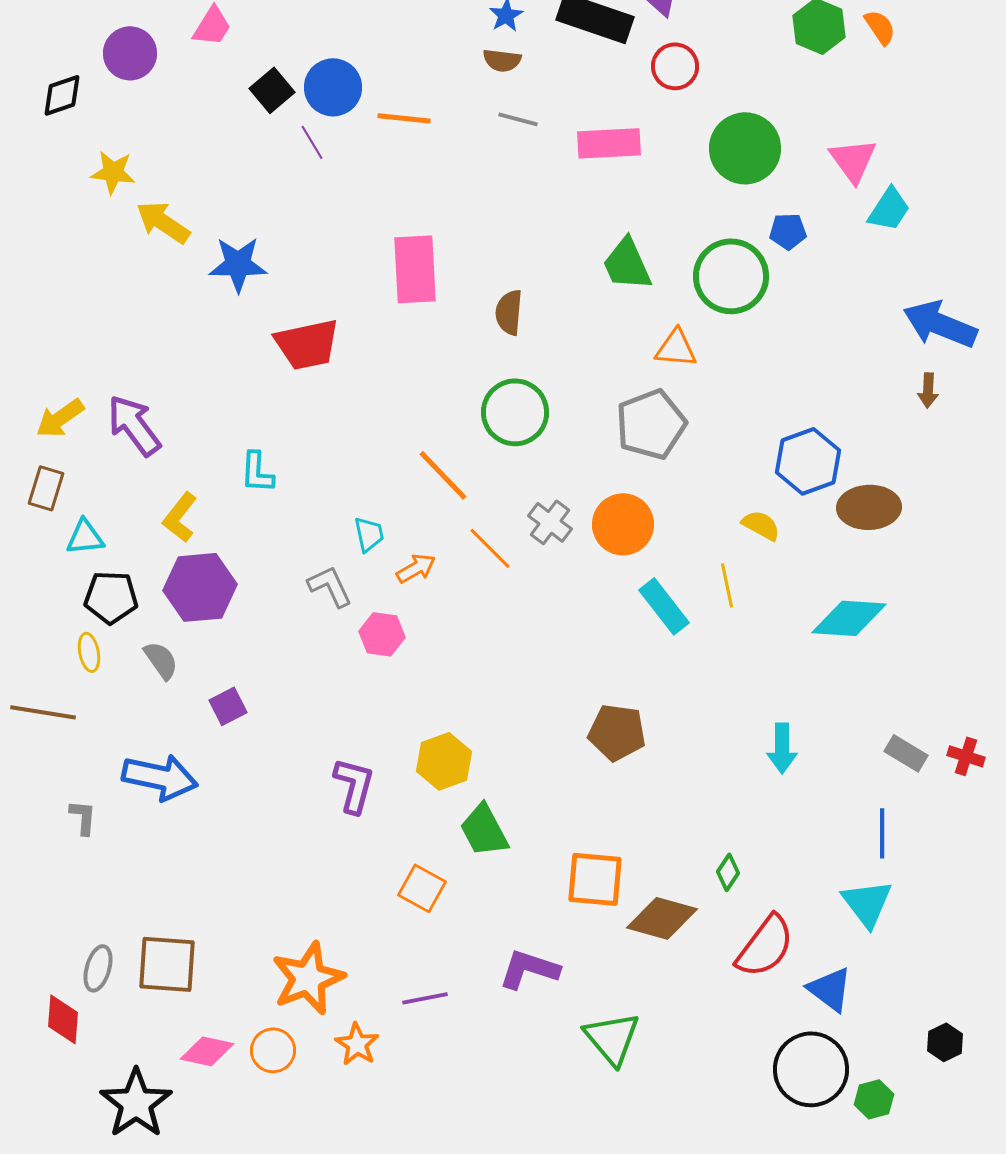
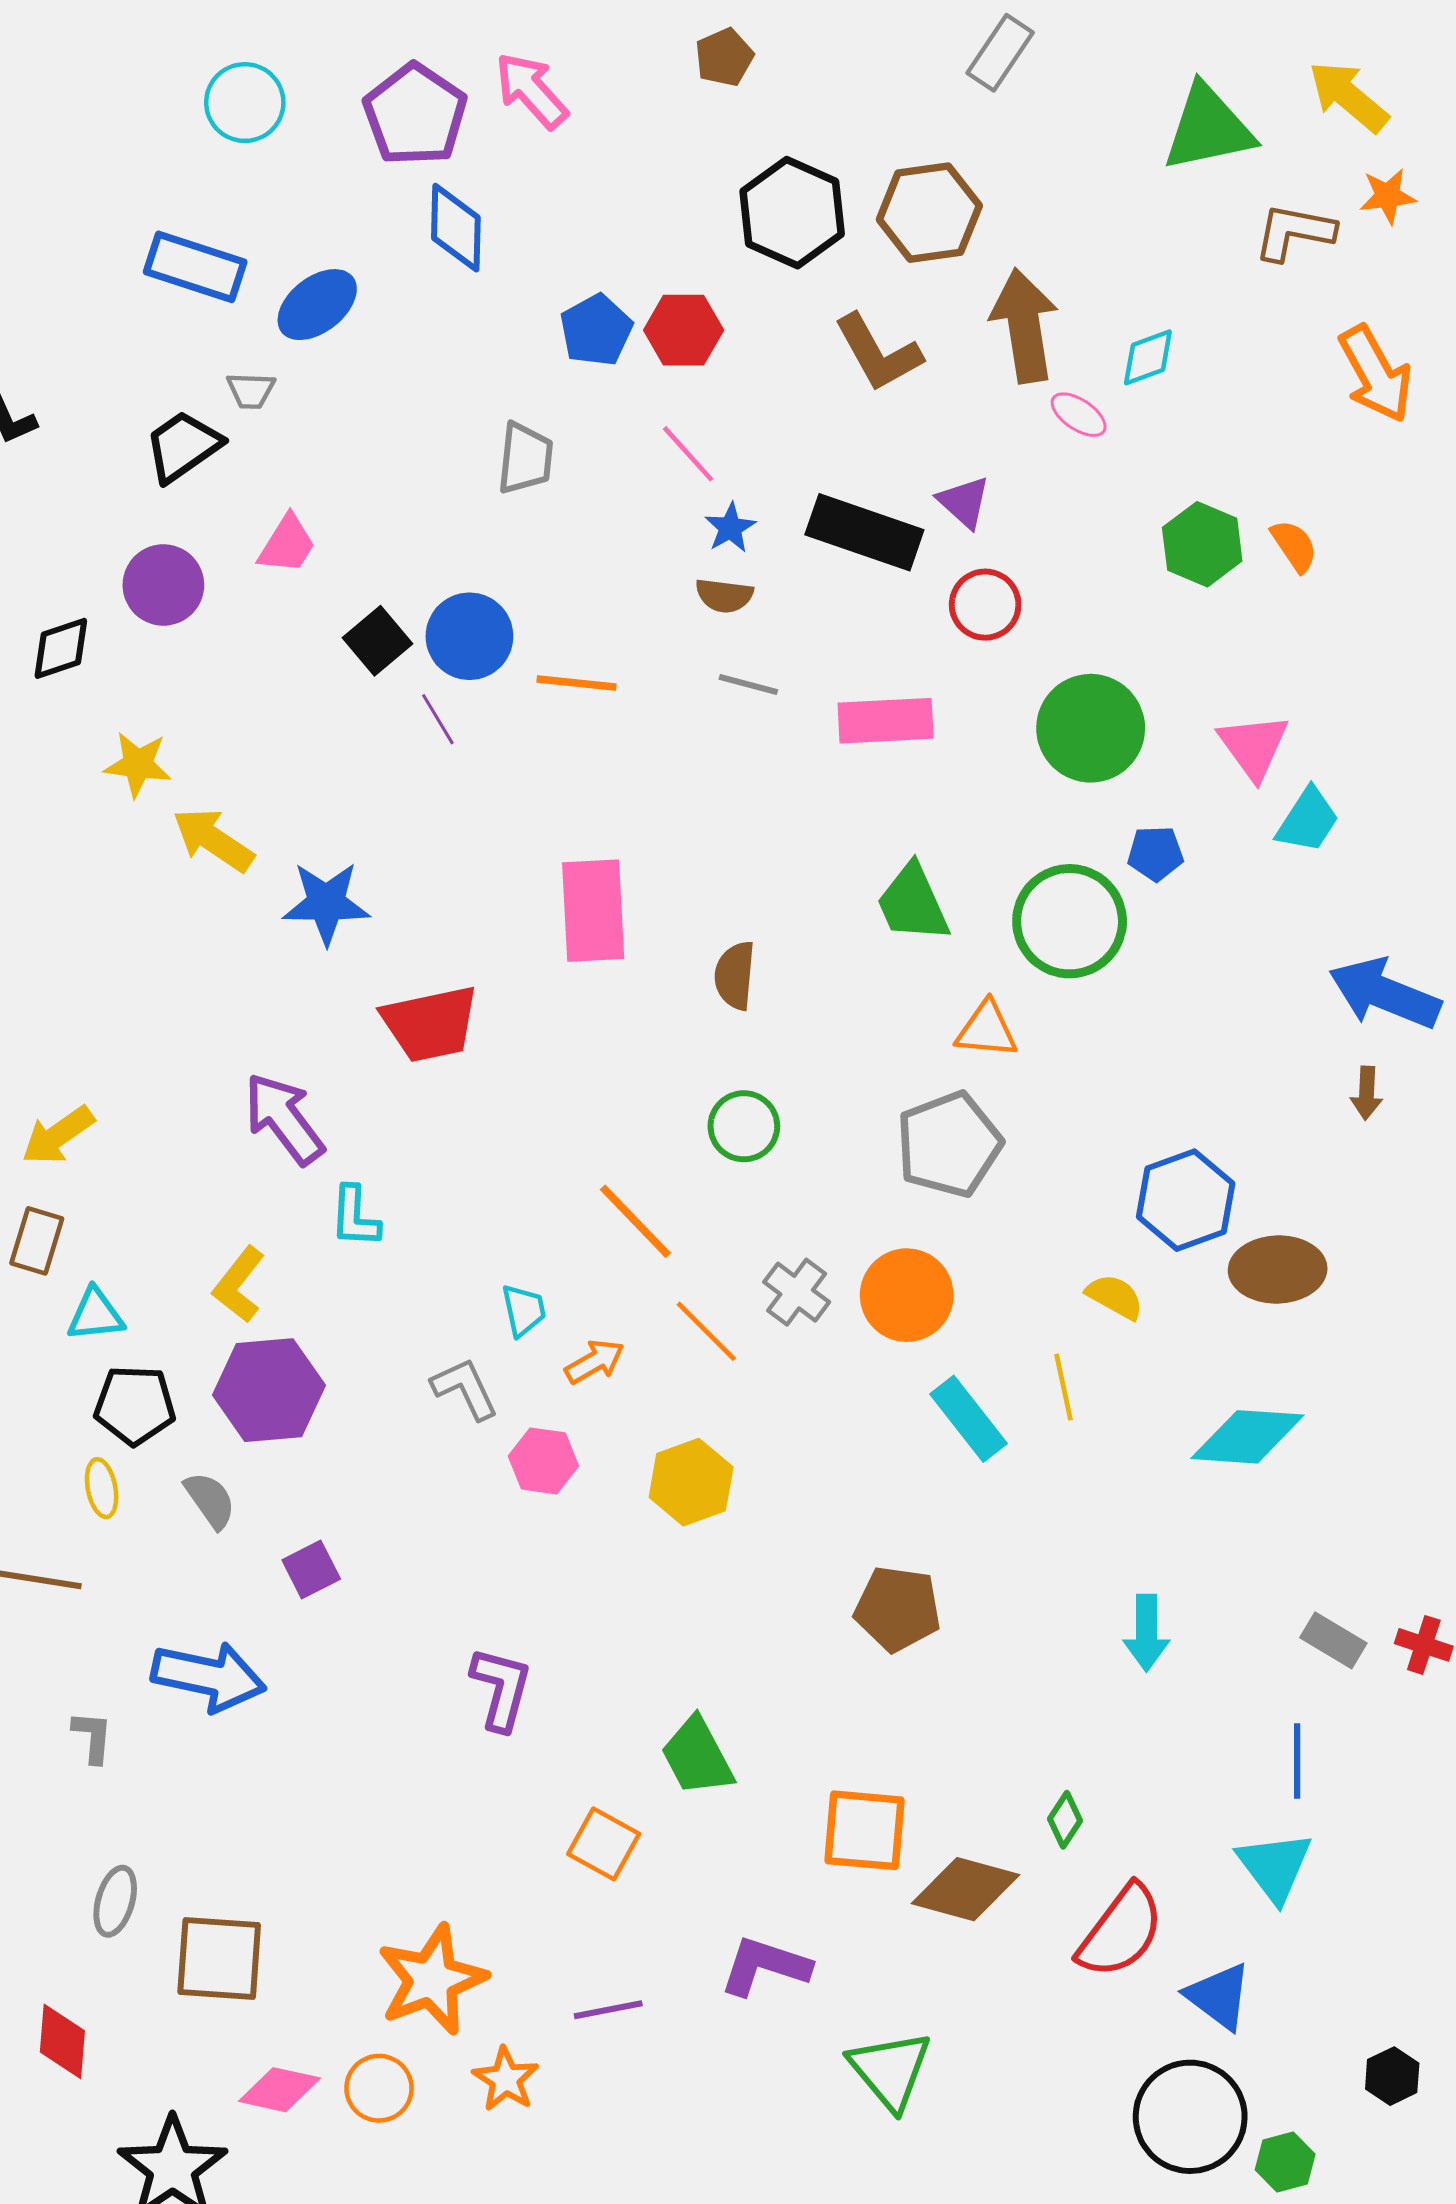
green circle: (515, 412) -> (744, 1126), size x0.7
purple arrow: (134, 425) -> (284, 1119), moved
yellow hexagon: (444, 761) -> (691, 1482), moved
gray ellipse: (98, 968) -> (115, 1901), moved

